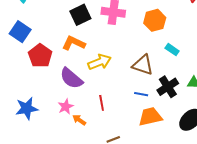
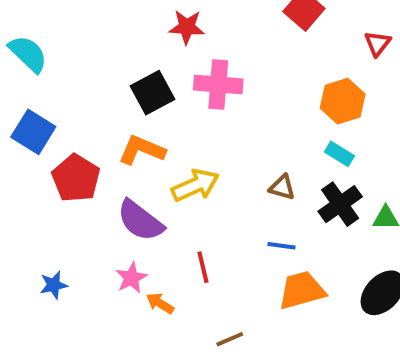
orange hexagon: (155, 20) -> (343, 101), moved
brown triangle: (143, 65) -> (282, 187), size x0.6
black cross: (168, 87) -> (340, 204), moved
blue star: (27, 108) -> (54, 285), size x0.6

